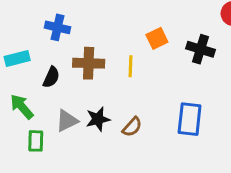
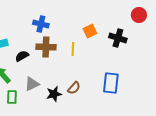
blue cross: (58, 27) -> (41, 24), moved
black semicircle: (51, 77) -> (22, 56), turned -144
black star: (98, 119) -> (54, 94), moved

